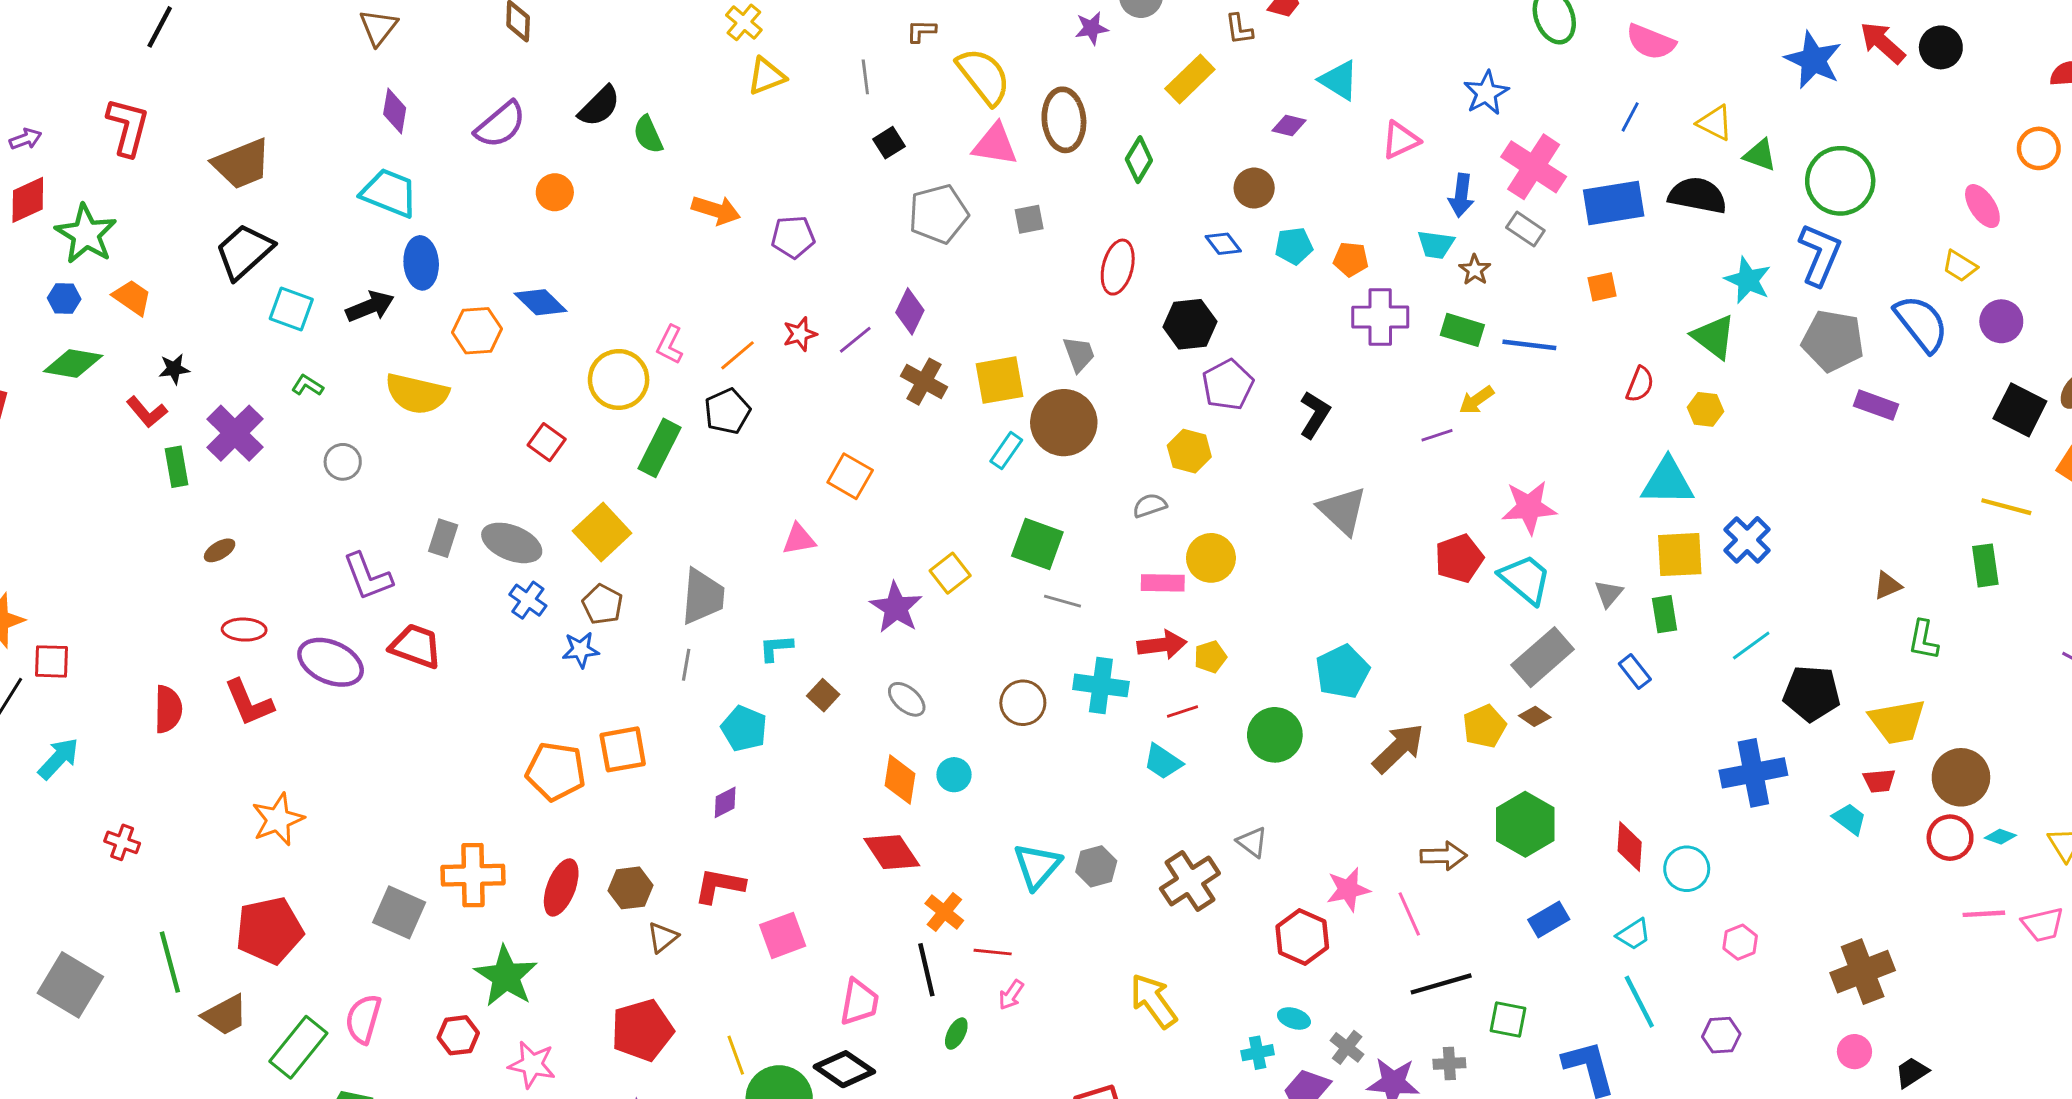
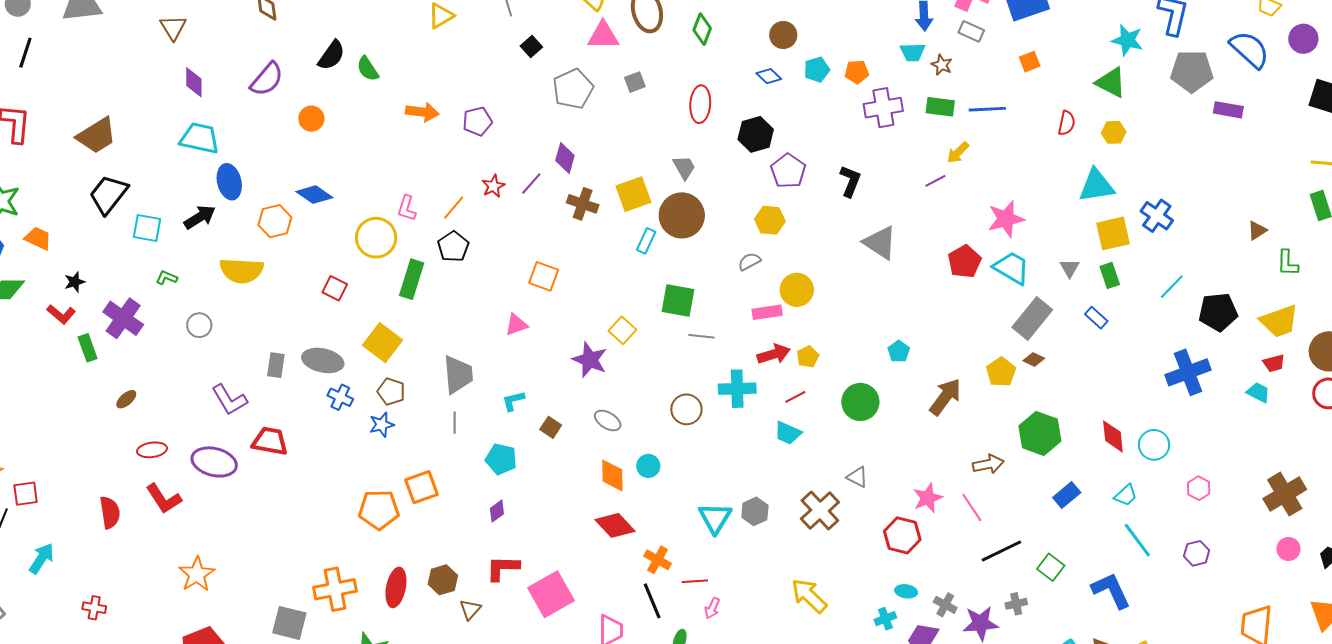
cyan pentagon: (1342, 672) -> (899, 351), size x0.6
pink square: (783, 935) -> (551, 594), size x1.4
green square: (1508, 1019) -> (1051, 567), turned 36

